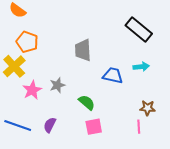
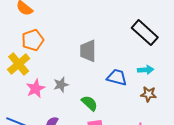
orange pentagon: (27, 42) -> (33, 40), turned 30
brown star: (148, 108) -> (148, 94), moved

